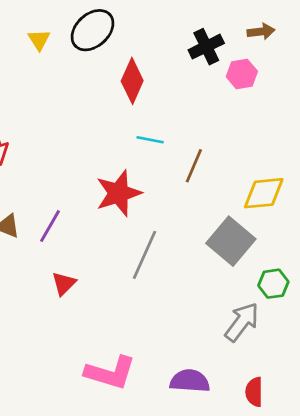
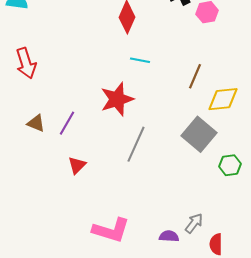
brown line: (194, 166) -> (195, 76), moved
gray arrow: (242, 322) -> (194, 223), moved, size x0.7
purple semicircle: (190, 381) -> (169, 236), size x0.7

